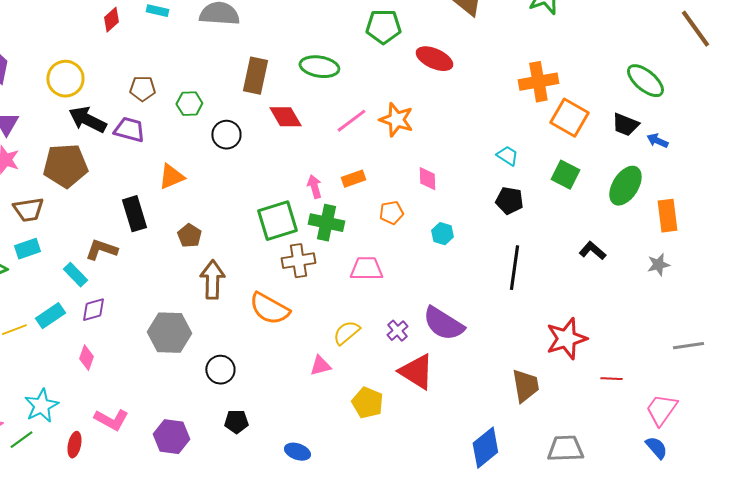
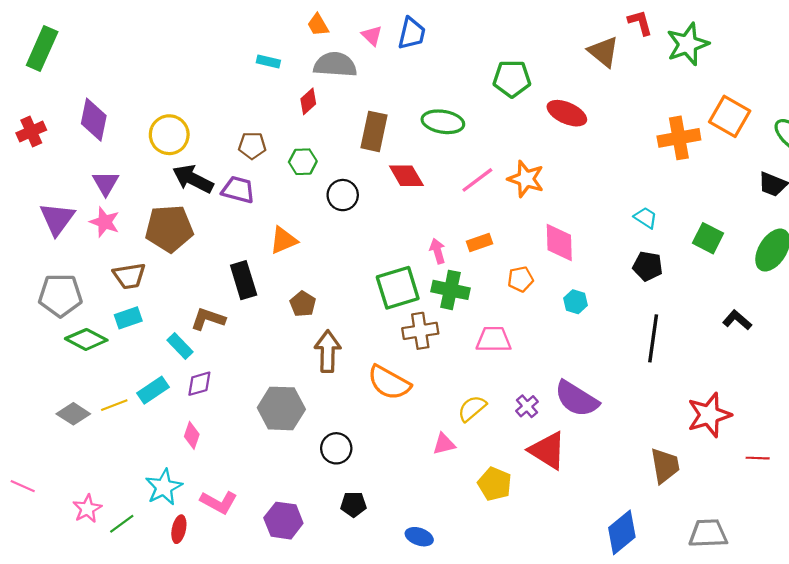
red diamond: (111, 20) -> (308, 101), moved
orange square: (569, 118) -> (730, 116), moved
pink diamond: (427, 179) -> (559, 242), size x1.5
cyan star: (41, 406) -> (164, 487), moved

